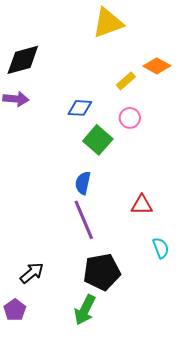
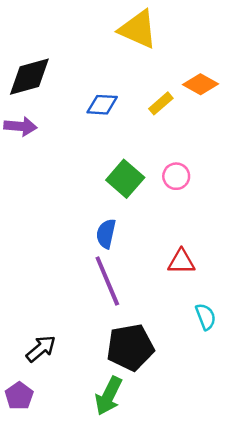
yellow triangle: (108, 23) -> (138, 29), turned 44
blue diamond: (80, 108) -> (102, 105), moved
pink circle: (130, 118) -> (176, 176), moved

